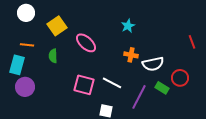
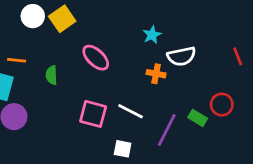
white circle: (26, 13) -> (33, 16), moved
yellow square: (57, 26) -> (62, 19), moved
white semicircle: (153, 64) -> (182, 56), moved

